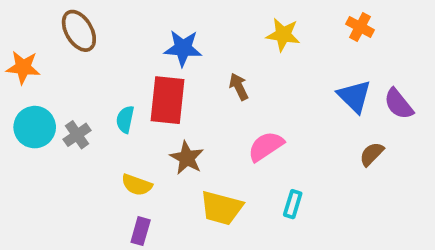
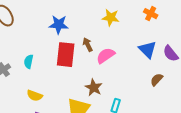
red rectangle: (168, 100) -> (66, 55), moved
pink semicircle: (266, 146) -> (106, 56), moved
brown star: (187, 158) -> (94, 88), moved

